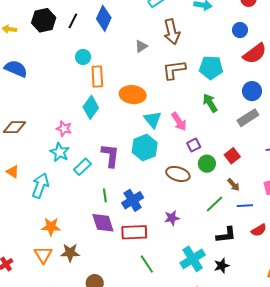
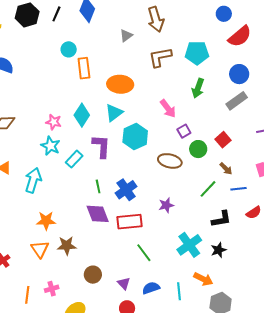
green arrow: (210, 103) -> (198, 88), turned -126
cyan diamond: (91, 107) -> (82, 115), moved
cyan triangle: (153, 119) -> (114, 113), moved, turned 36

